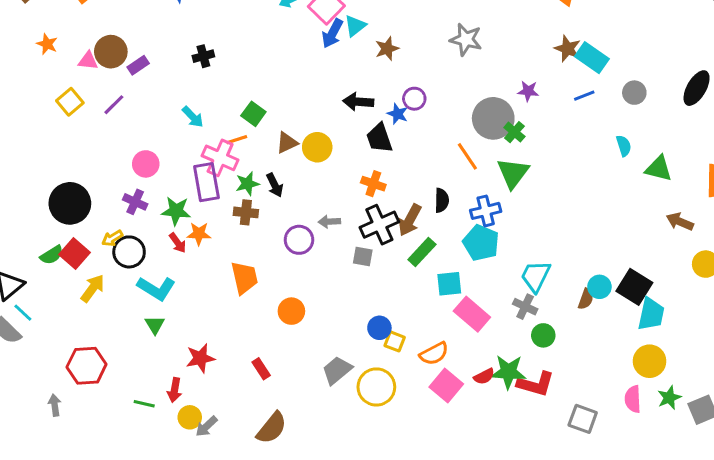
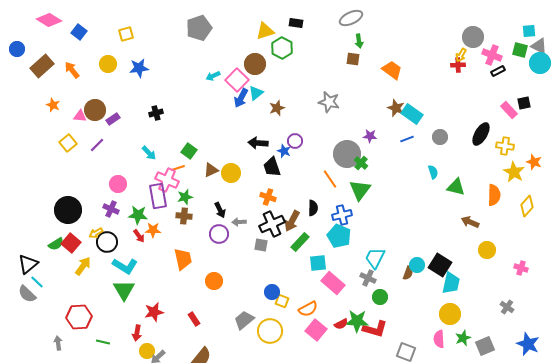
black arrow: (275, 185) -> (220, 210), moved
green triangle: (155, 325) -> (124, 290), size x1.6
green line: (144, 404) -> (103, 342), moved

